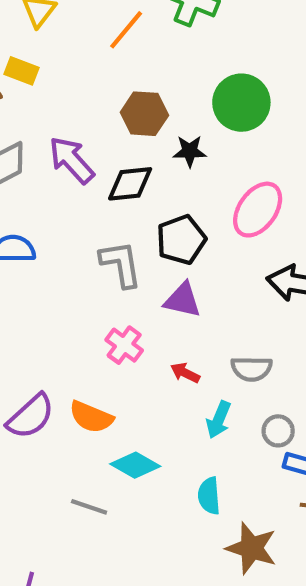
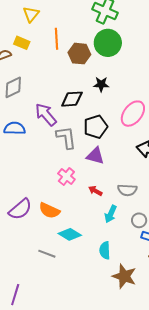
orange line: (126, 30) -> (56, 39), moved, turned -45
green circle: (241, 103) -> (108, 43), moved
brown hexagon: (144, 114) -> (79, 54), moved
purple arrow: (72, 160) -> (46, 115), moved

